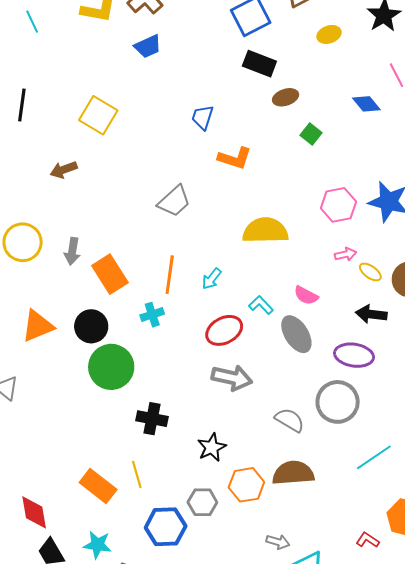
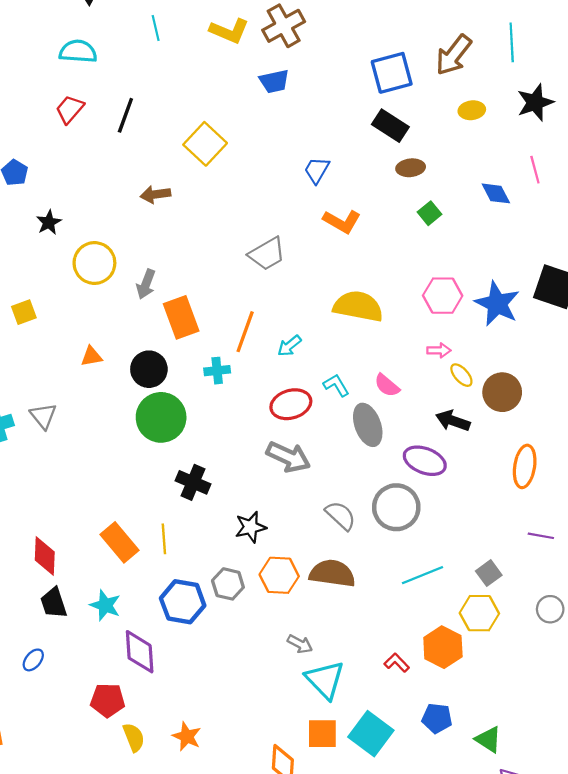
orange triangle: (38, 326) -> (91, 356), size x0.6

